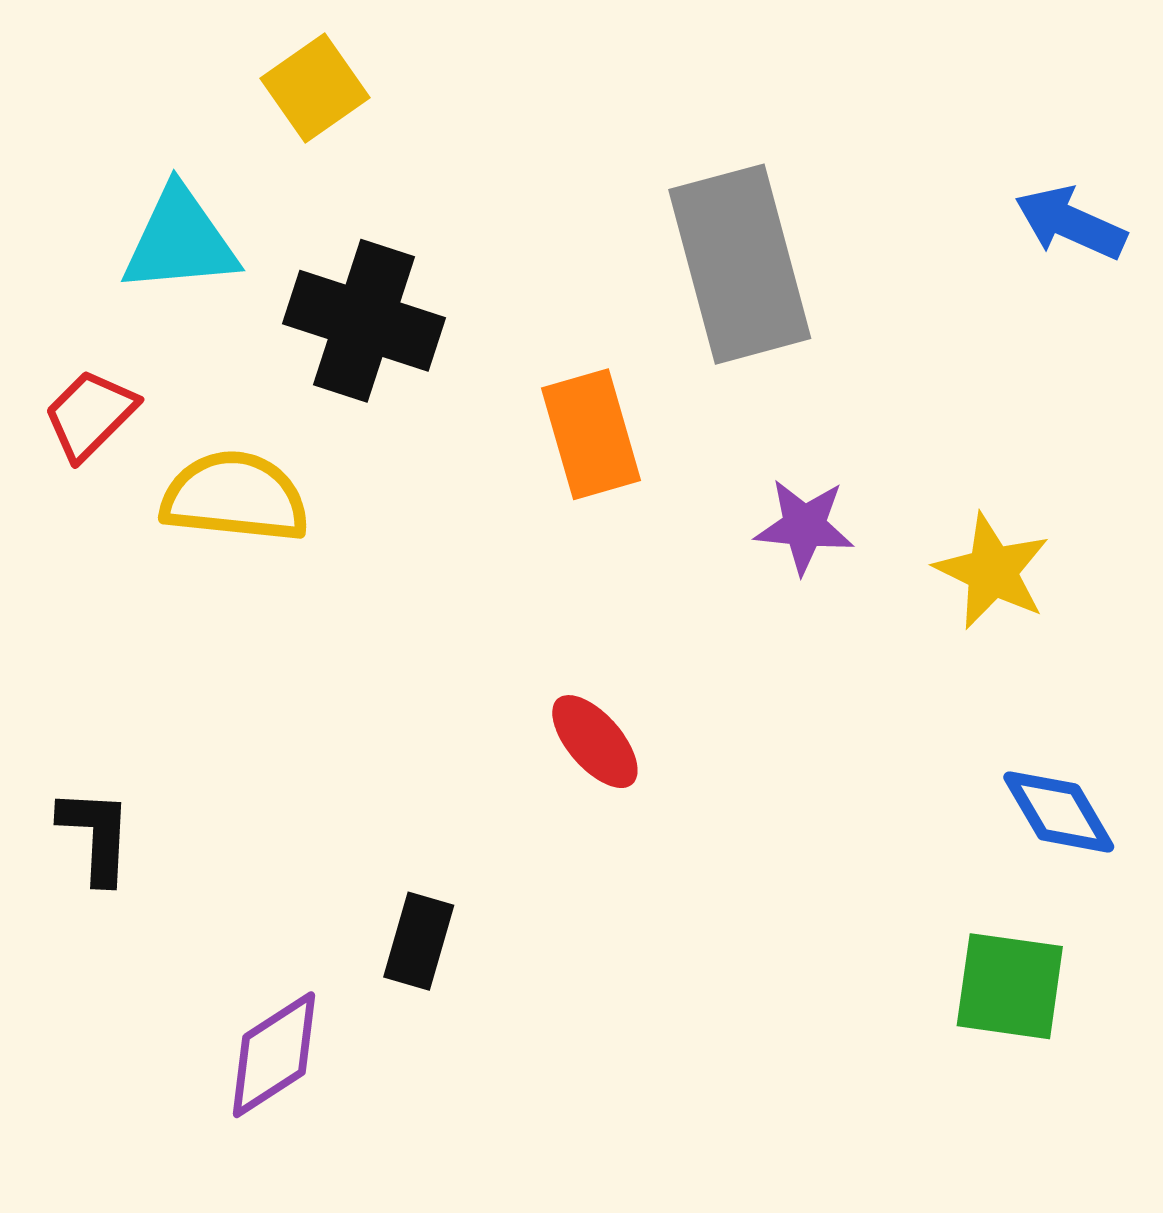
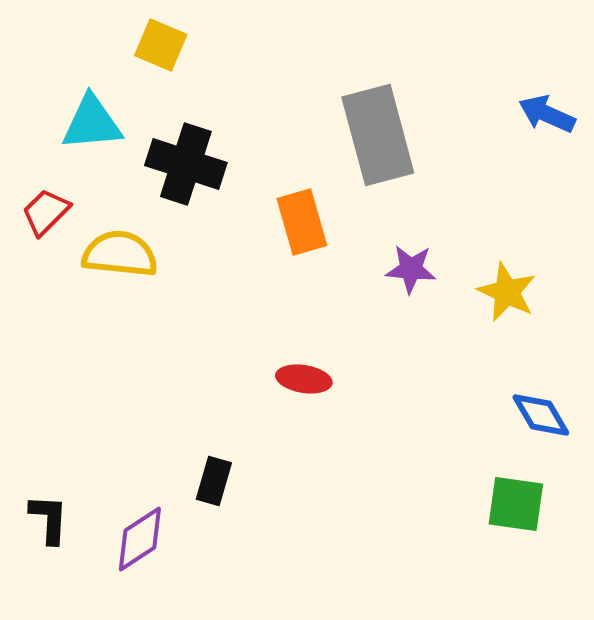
yellow square: (315, 88) -> (161, 45), turned -32
red ellipse: (595, 742) -> (304, 379), turned -40
black L-shape: (96, 835) -> (49, 519), moved

